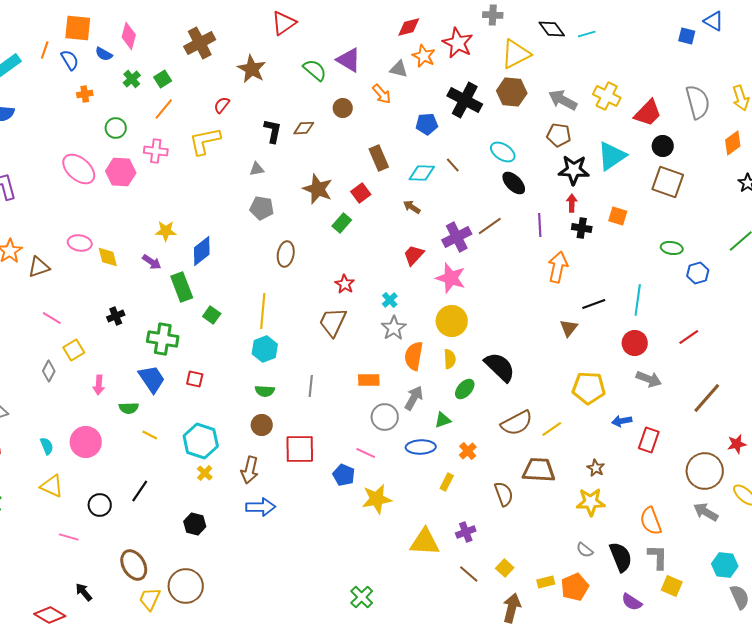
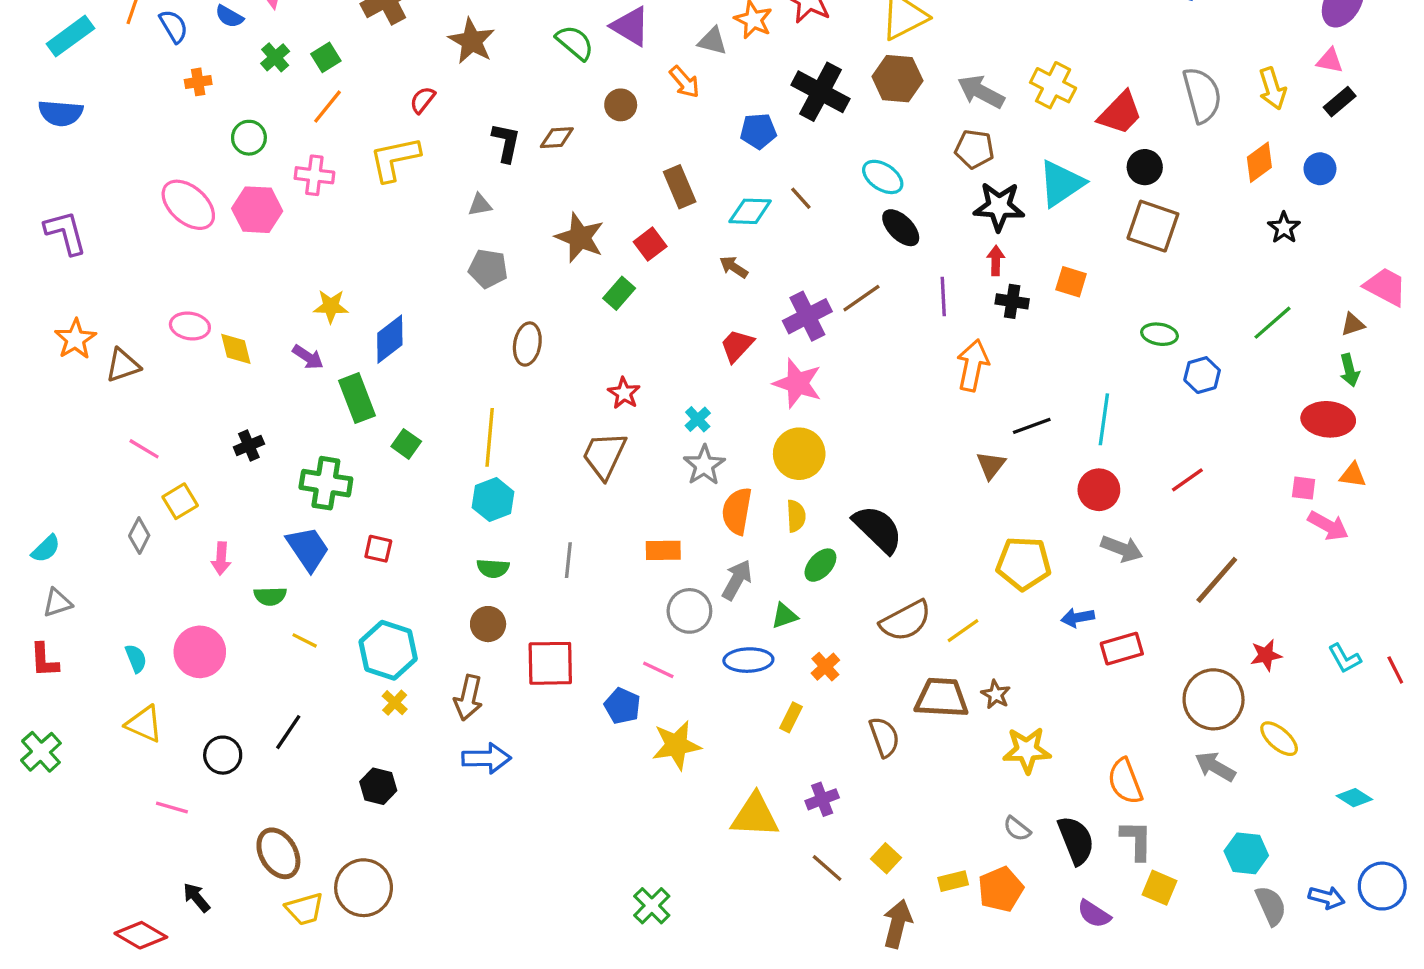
red rectangle: (649, 440) -> (1122, 649), turned 55
brown star: (596, 468) -> (996, 694), moved
yellow trapezoid: (150, 599) -> (305, 909), turned -130

